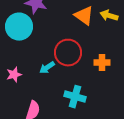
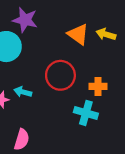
cyan arrow: (47, 68) -> (23, 92), moved, turned 49
cyan cross: (75, 97) -> (86, 113), moved

